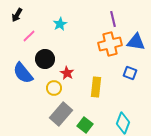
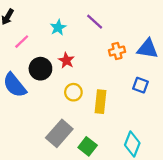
purple line: (113, 19) -> (95, 22), moved, turned -35
orange cross: (110, 44) -> (117, 51), size x0.6
red star: (67, 73) -> (66, 60), moved
yellow circle: (54, 88) -> (73, 92), moved

